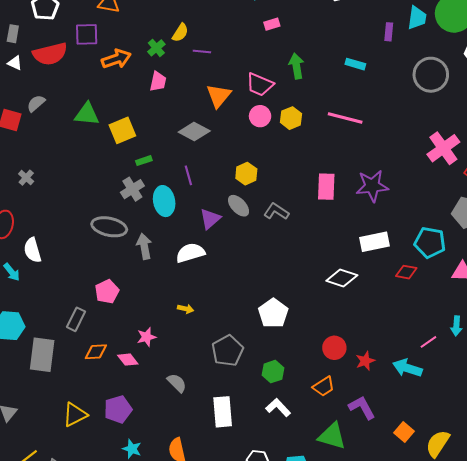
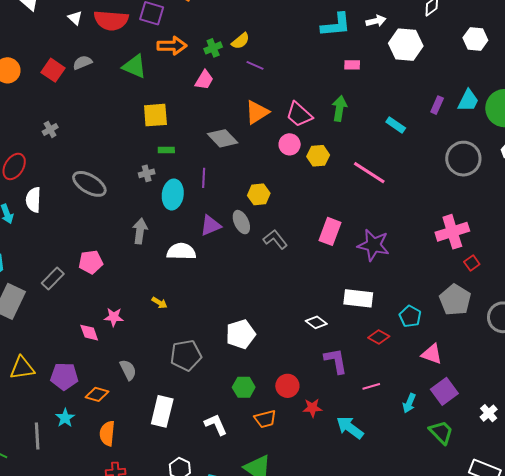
pink rectangle: (272, 24) -> (352, 65), moved
green triangle: (87, 114) -> (134, 66), moved
gray cross: (132, 189) -> (147, 173), size x0.7
gray ellipse: (109, 227) -> (89, 184), moved
cyan pentagon: (430, 243) -> (410, 316), size x0.7
white diamond: (342, 278) -> (316, 322), size x0.7
pink line: (428, 342) -> (371, 386), moved
orange diamond: (96, 352) -> (97, 394), moved
green hexagon: (273, 372) -> (244, 387), moved
purple L-shape: (362, 407) -> (336, 361), moved

